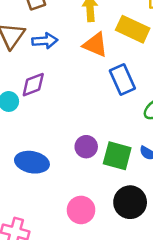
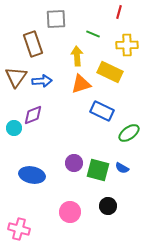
orange triangle: (95, 45) -> (81, 84), turned -40
blue rectangle: (122, 80) -> (102, 111), turned -40
black circle: (130, 202) -> (108, 206), size x0.7

